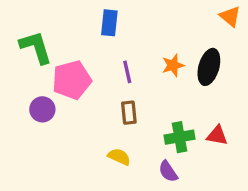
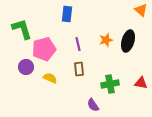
red triangle: (217, 135) -> (141, 83), moved
yellow semicircle: (119, 157) -> (50, 78), moved
purple semicircle: (168, 171) -> (93, 105), moved

